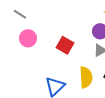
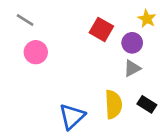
red square: (65, 45) -> (101, 29), moved

